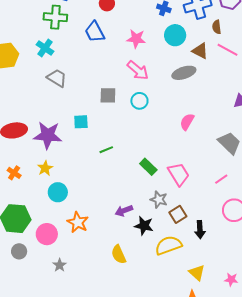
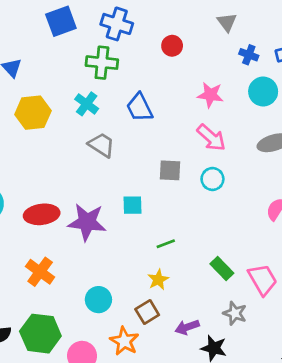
blue trapezoid: (95, 32) -> (140, 107), moved
yellow star: (45, 168) -> (158, 280), moved
orange cross: (14, 173) -> (40, 272), size x1.5
brown square: (178, 214) -> (147, 312), moved

